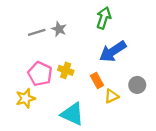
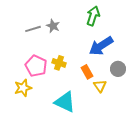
gray circle: (137, 85) -> (118, 69), moved
yellow triangle: (112, 96) -> (100, 86), turned -40

